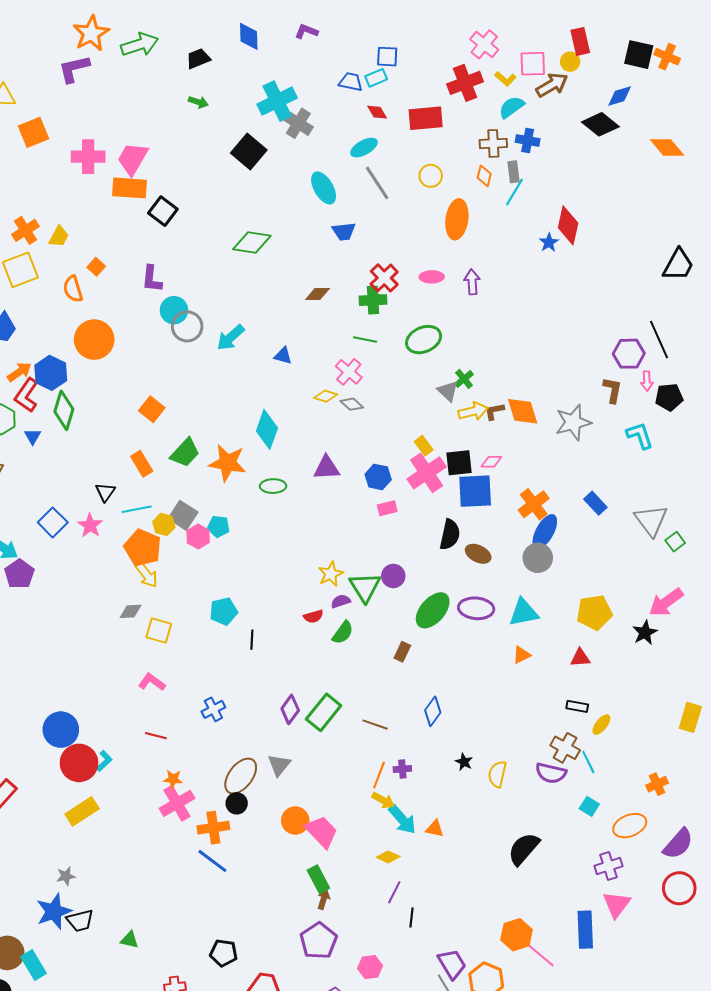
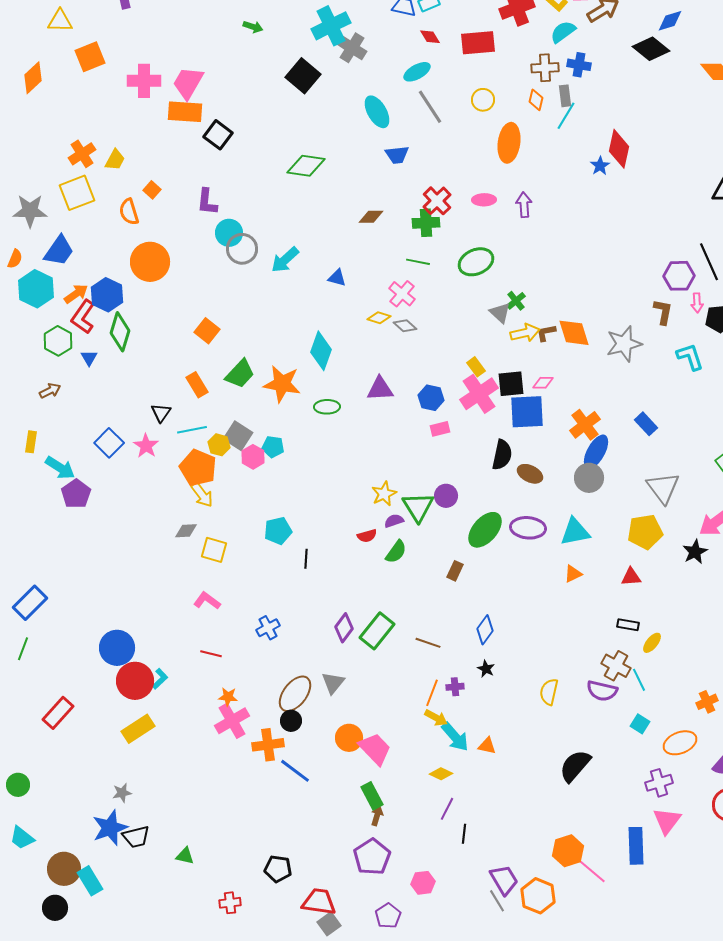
gray triangle: (651, 520) -> (663, 488), moved
black star: (464, 762) -> (486, 669), moved
blue line: (212, 861) -> (295, 771), moved

